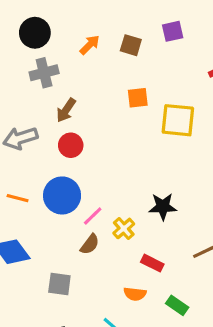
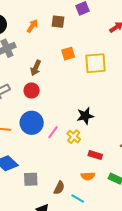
brown arrow: (66, 110) -> (36, 68), moved
black star: (163, 207) -> (85, 116), moved
brown semicircle: (90, 244) -> (59, 188), moved
gray square: (59, 284) -> (31, 179), moved

